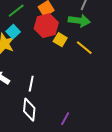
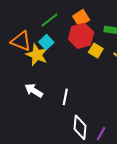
white diamond: (29, 110) -> (80, 127), moved

